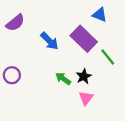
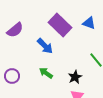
purple rectangle: (84, 39) -> (60, 25), moved
green arrow: (63, 79) -> (46, 73), moved

